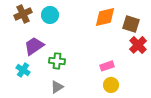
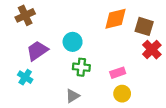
cyan circle: (50, 15) -> (73, 42), moved
green cross: (57, 61) -> (81, 67), moved
gray triangle: (57, 87) -> (73, 96), moved

